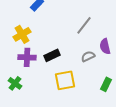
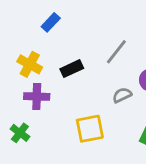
yellow cross: (22, 34) -> (30, 64), turned -30
black rectangle: (52, 55) -> (72, 69), moved

